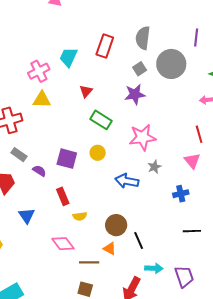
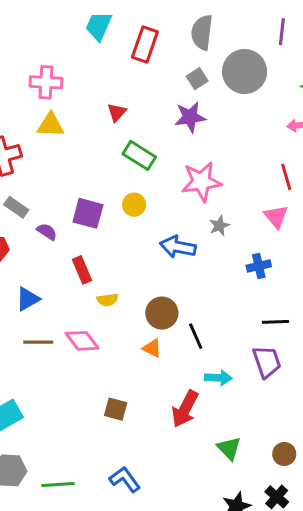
cyan trapezoid: (68, 57) -> (99, 26), moved
pink cross: (39, 71) -> (46, 82), turned 30
blue triangle: (27, 216) -> (28, 299), turned 36
brown line: (89, 262) -> (38, 342), moved
purple trapezoid: (184, 276) -> (267, 362), moved

